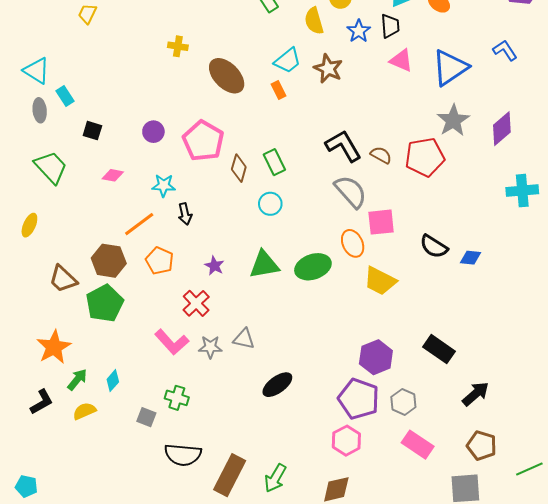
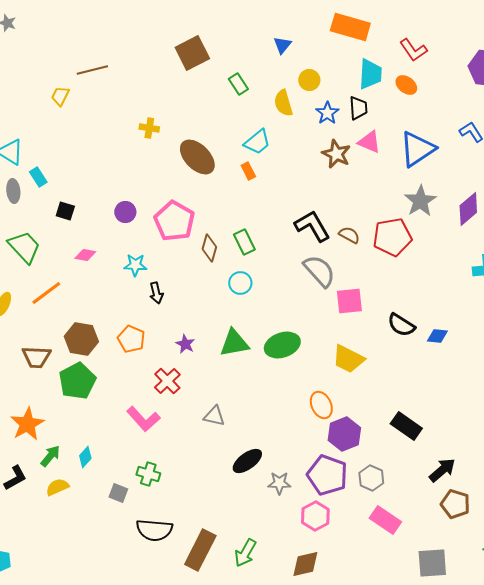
brown star: (328, 69) -> (336, 154), moved
orange line: (139, 224) -> (46, 293), moved
orange ellipse: (353, 243) -> (321, 405), moved
brown trapezoid: (63, 279) -> (36, 357), turned -40
gray star: (210, 347) -> (279, 483), moved
brown pentagon: (482, 446) -> (455, 504), moved

